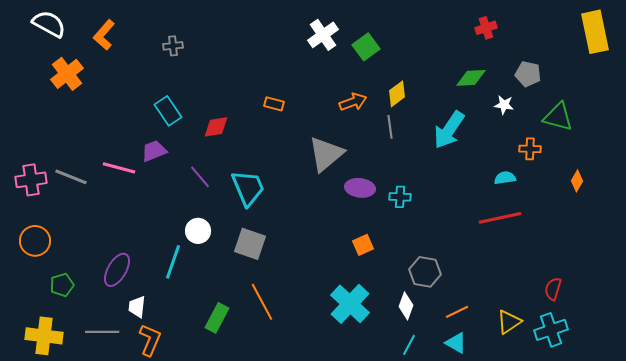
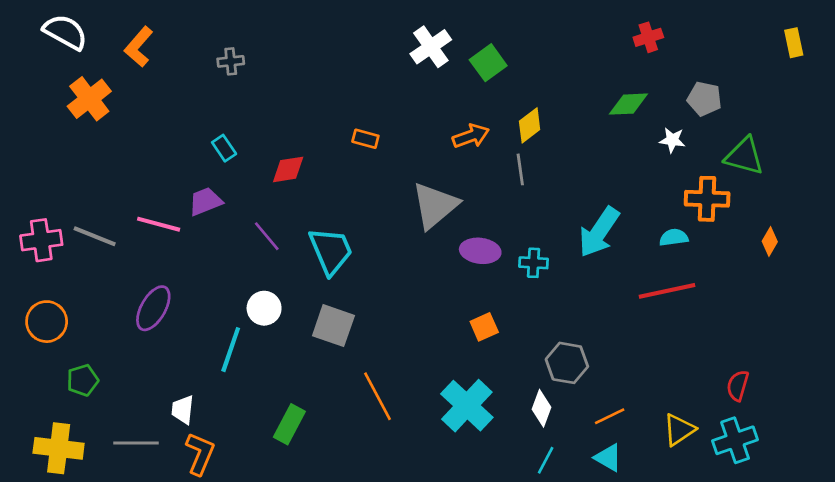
yellow rectangle: (595, 32) -> (794, 43), size x0.5
cyan rectangle: (168, 111) -> (224, 148), size x0.7
cyan arrow: (449, 130) -> (599, 232), moved
orange cross: (530, 149) -> (707, 199), size x1.5
purple ellipse: (117, 270) -> (153, 308), moved
orange line: (262, 302) -> (377, 396), moved

